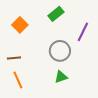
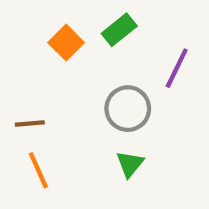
orange square: (20, 25) -> (66, 43), moved
green triangle: (61, 77) -> (130, 164), turned -32

